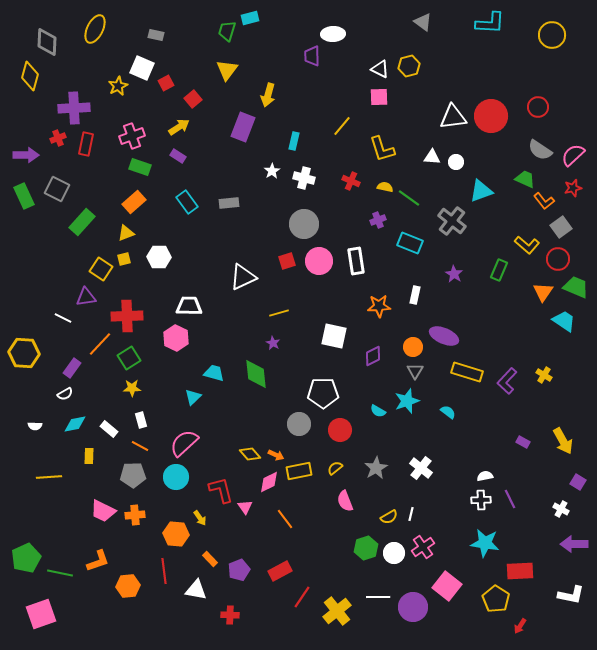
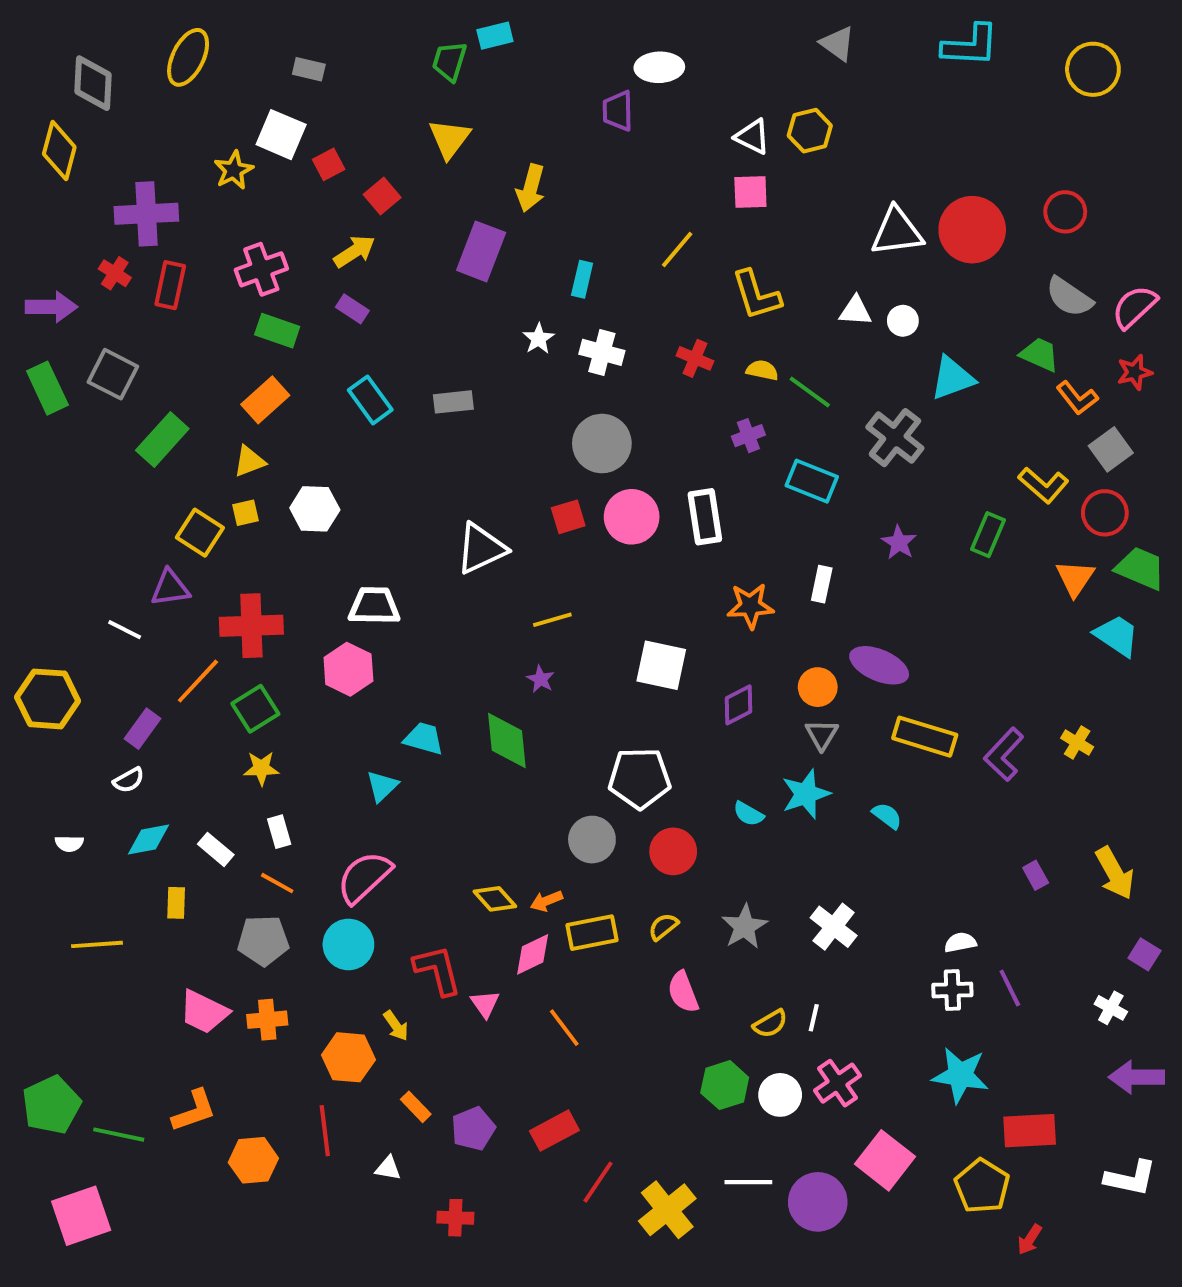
red cross: (58, 138) -> (115, 273), turned -35
purple rectangle: (523, 442) -> (1036, 875), turned 32
orange arrow: (276, 455) -> (546, 901), turned 133
white triangle: (196, 590) -> (388, 1168), size x0.6

